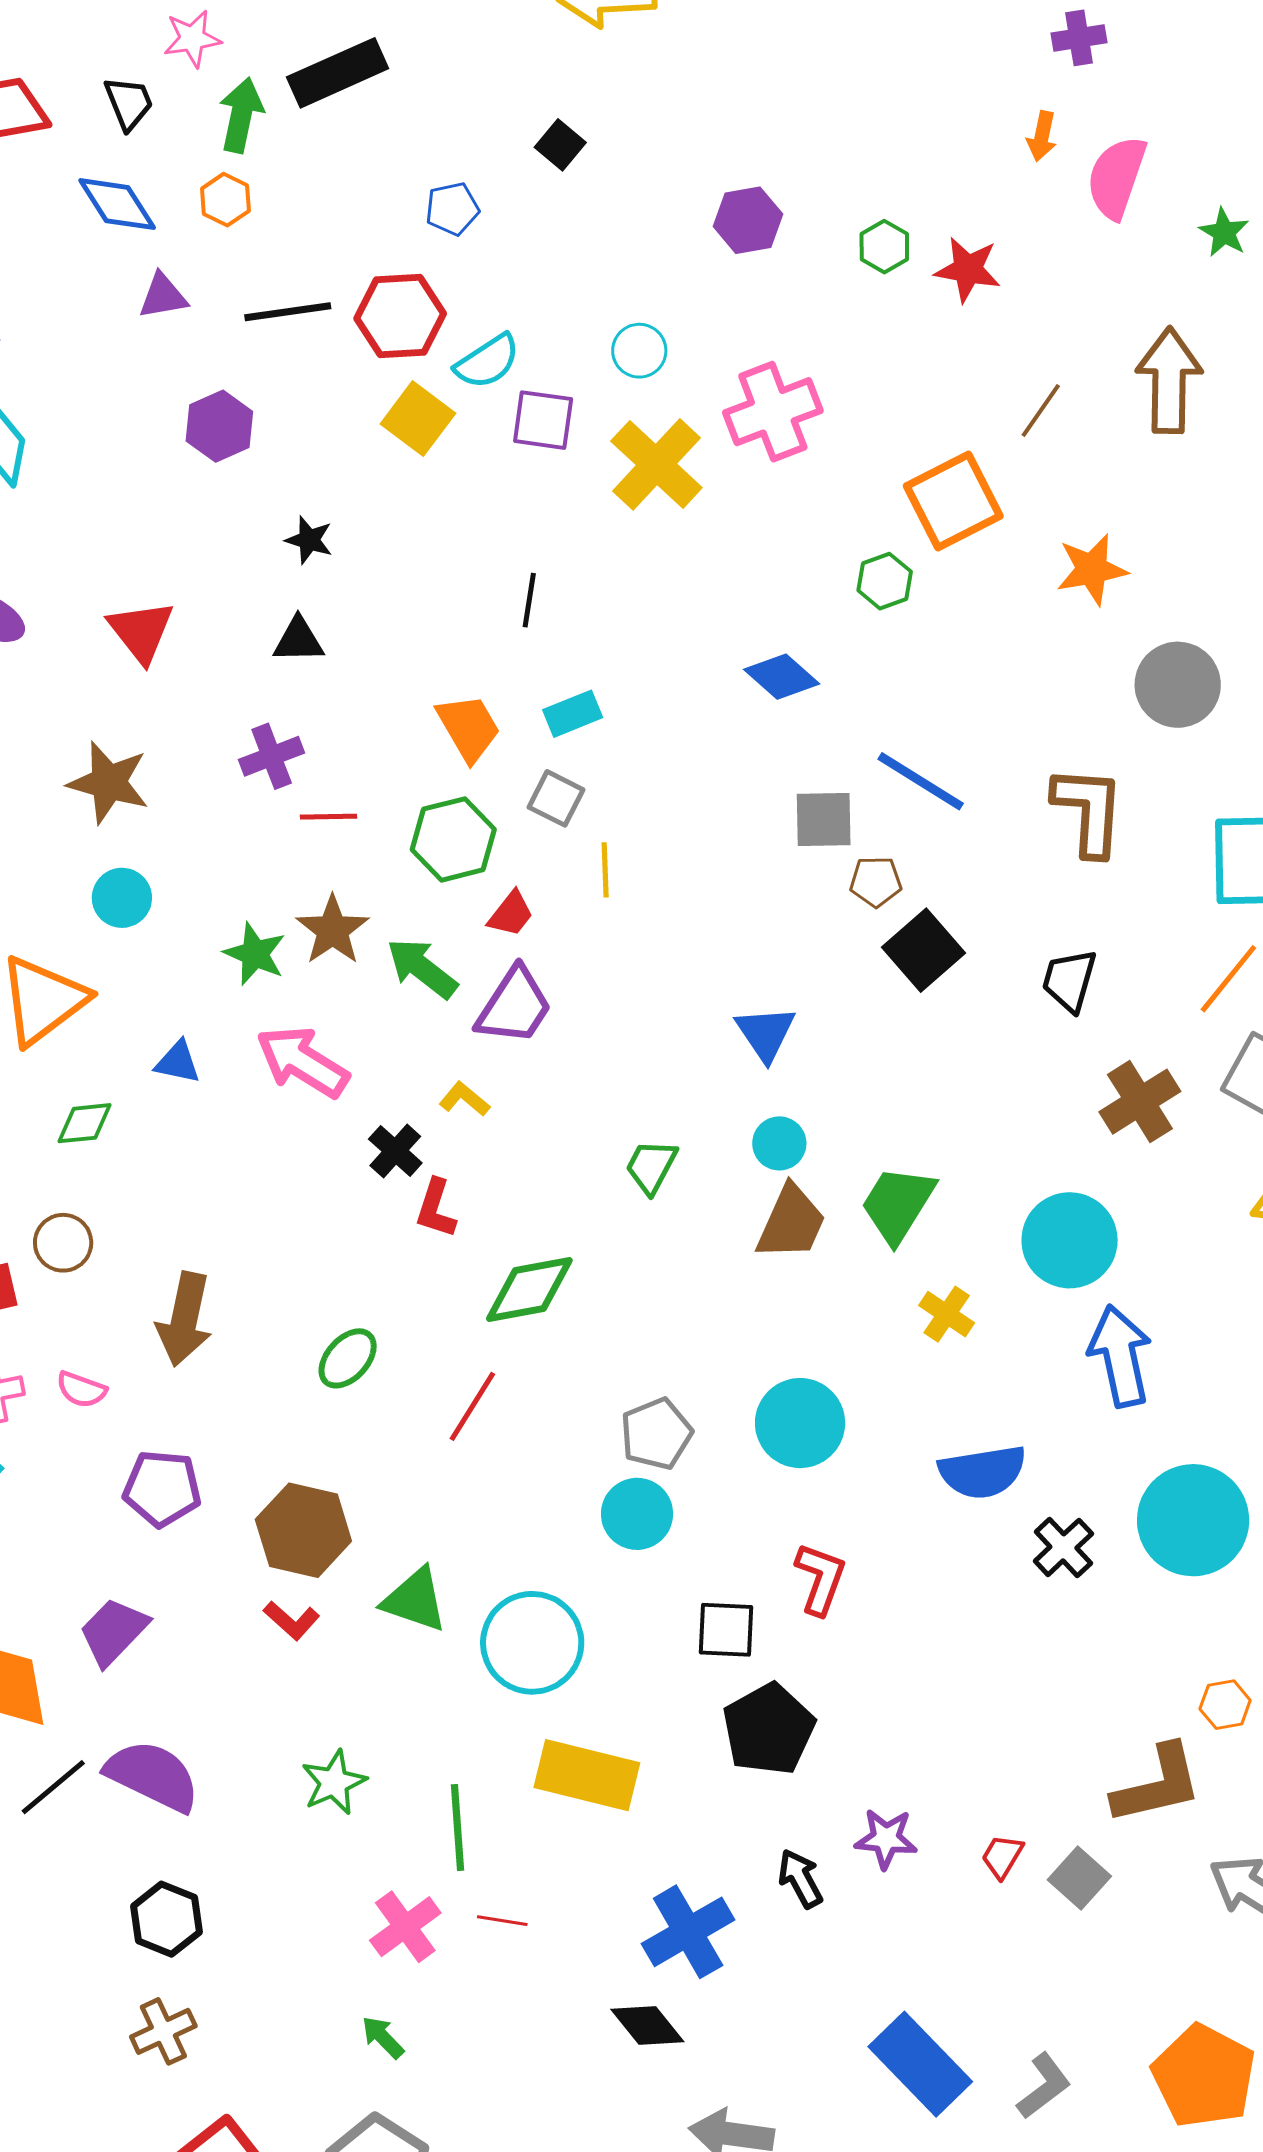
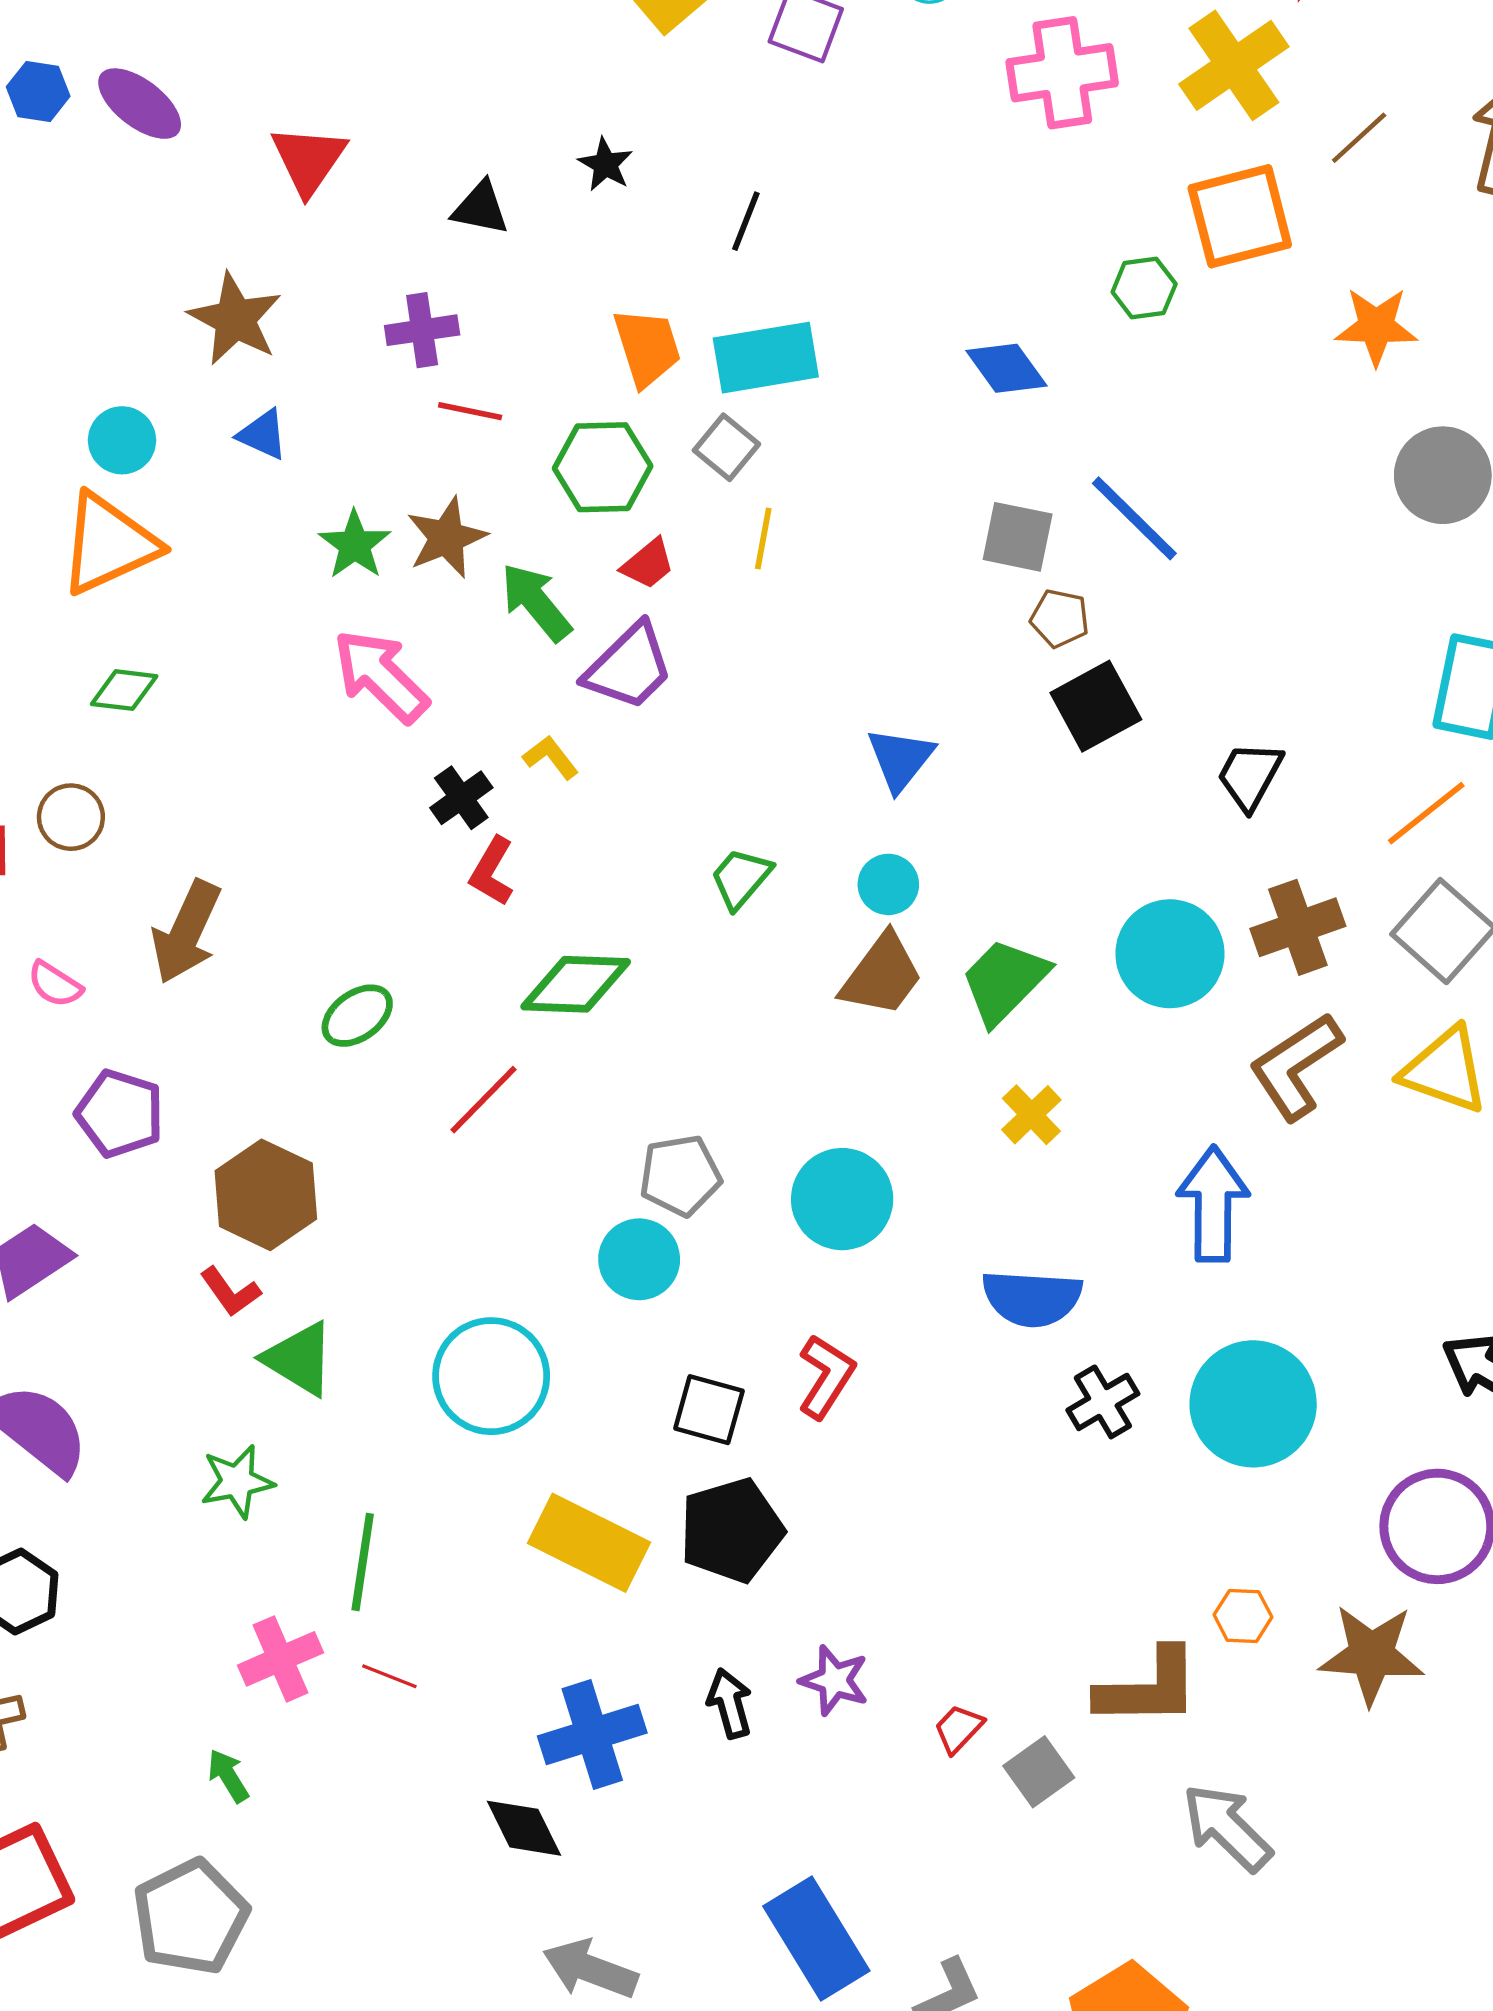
yellow cross: (656, 464) -> (1234, 65), moved
black star: (309, 540) -> (606, 164), moved
cyan rectangle: (573, 714) -> (766, 358), size x1.6
brown L-shape: (1089, 811) -> (1296, 1066), moved, turned -140
cyan circle: (122, 898) -> (122, 440), moved
blue triangle: (178, 1062) -> (263, 434), moved
cyan circle: (1070, 1240) -> (1170, 954), moved
green triangle: (415, 1600) -> (299, 1359), moved
yellow rectangle: (587, 1775) -> (589, 1543), moved

